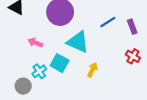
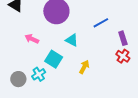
purple rectangle: (132, 27) -> (123, 38), moved
cyan triangle: (78, 42) -> (72, 40), size x0.6
cyan cross: (39, 71) -> (39, 74), moved

